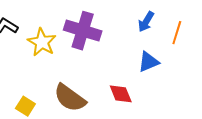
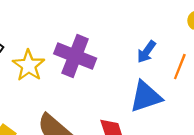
blue triangle: (149, 62) -> (146, 97), size x1.4

